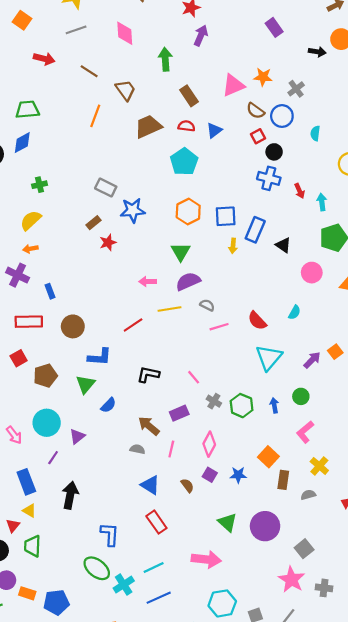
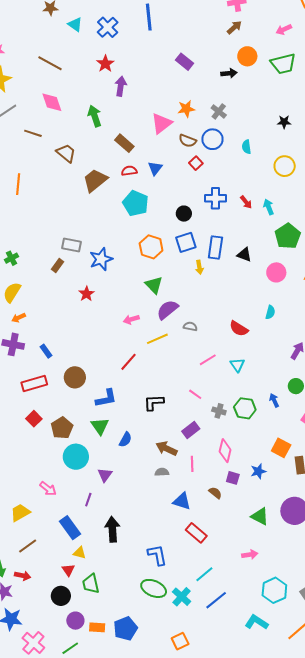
brown line: (89, 71) -> (33, 133), moved
orange line: (95, 116) -> (18, 184), moved
black circle: (274, 152) -> (184, 214), moved
brown rectangle: (94, 223) -> (57, 266), moved
pink line: (219, 327) -> (208, 360), moved
cyan triangle: (269, 357) -> (237, 365), moved, size x0.6
cyan circle: (47, 423) -> (76, 457), moved
pink arrow: (206, 559) -> (250, 555), size x0.6

